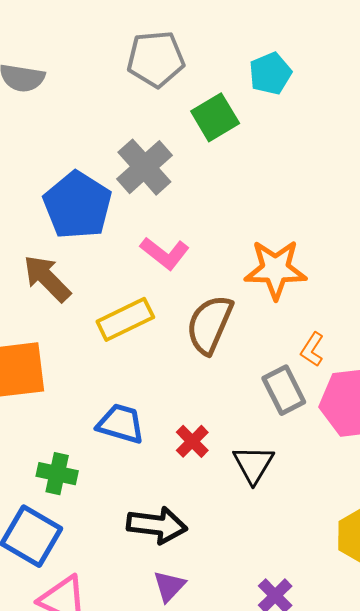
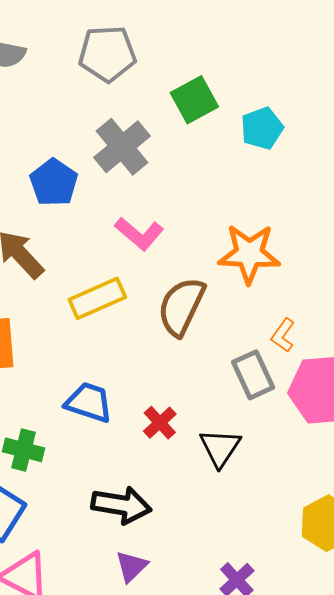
gray pentagon: (156, 59) -> (107, 54), moved
cyan pentagon: (270, 74) -> (262, 128), moved
blue pentagon: (78, 205) -> (54, 183), size x0.7

